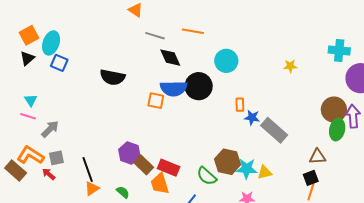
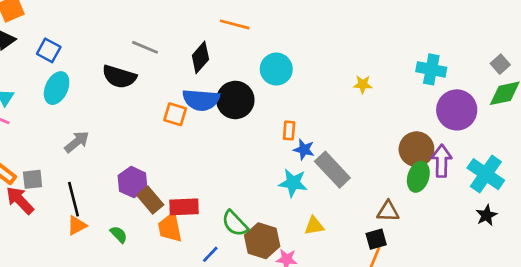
gray line: (155, 36) -> (145, 47), moved
cyan ellipse: (51, 43) -> (57, 88), moved
black diamond: (170, 58) -> (200, 57), turned 60
gray arrow: (50, 129) -> (77, 142), moved
brown hexagon: (228, 162) -> (262, 241), moved
red rectangle: (169, 168) -> (184, 207), turned -30
cyan star: (247, 169) -> (293, 183), moved
red arrow: (49, 174) -> (20, 200), size x1.6

